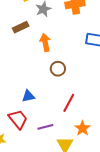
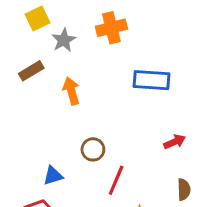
brown circle: (58, 69) -> (93, 149), moved

